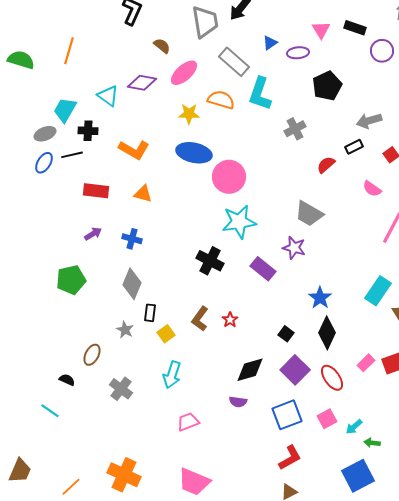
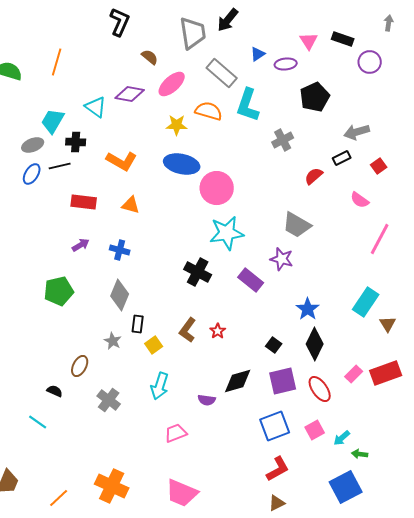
purple square: (295, 370) -> (283, 381), turned 32
purple semicircle: (238, 402) -> (207, 400), moved

